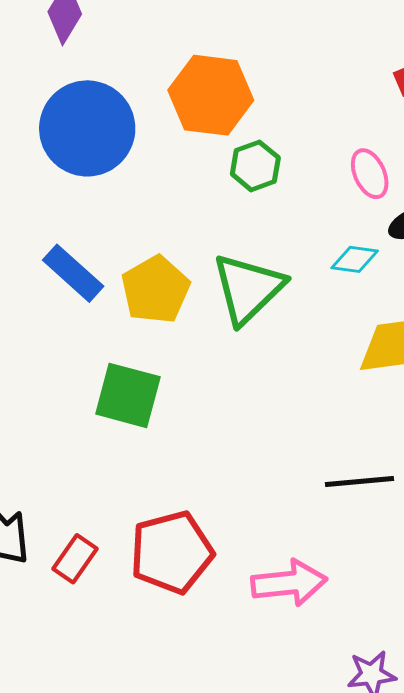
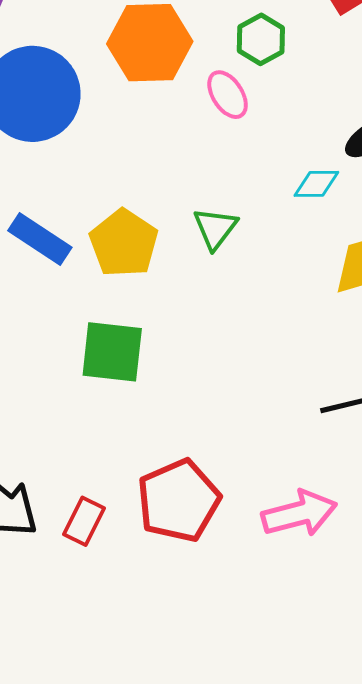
green hexagon: (255, 166) -> (261, 39), moved
pink ellipse: (370, 174) -> (228, 95), moved
green triangle: (248, 288) -> (215, 228), size x0.6

